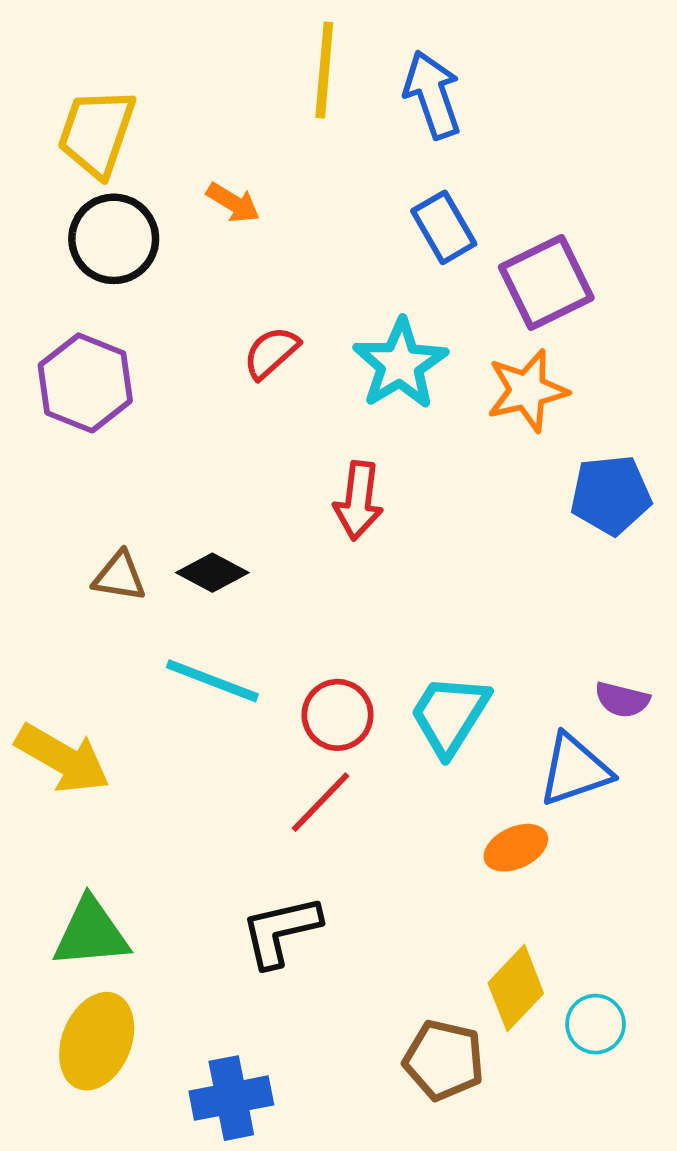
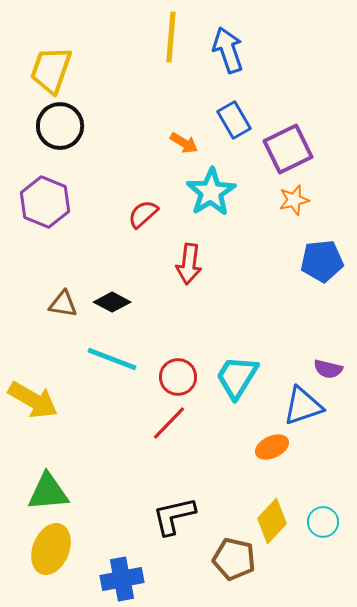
orange arrow: (233, 203) -> (184, 143), moved
red semicircle: (271, 353) -> (143, 214), moved
orange star: (527, 391) -> (294, 200), moved, size x0.7
black L-shape: (281, 931) -> (174, 516), moved
cyan circle: (596, 1024) -> (323, 522), moved

